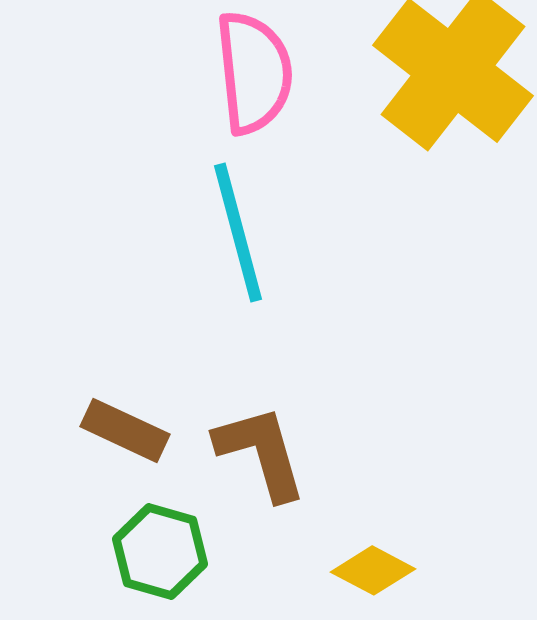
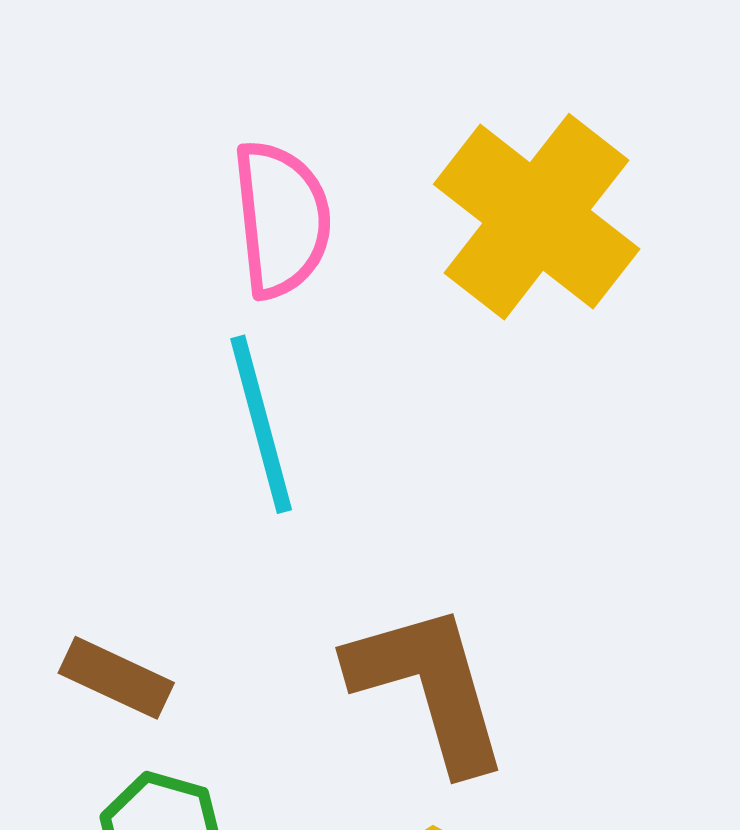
brown L-shape: (261, 452) -> (429, 687), moved, size x1.4

